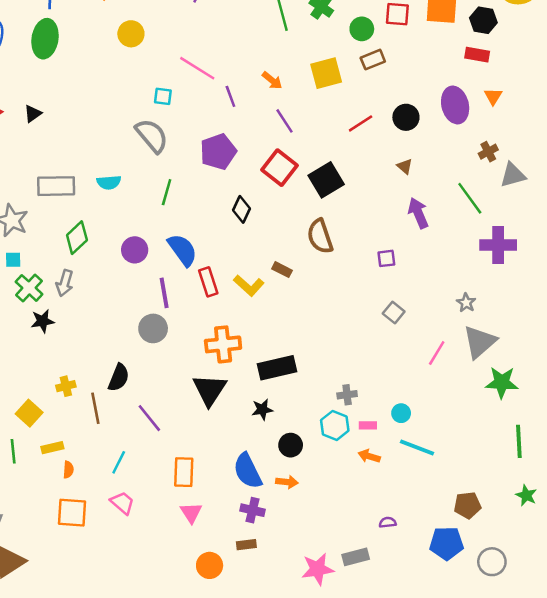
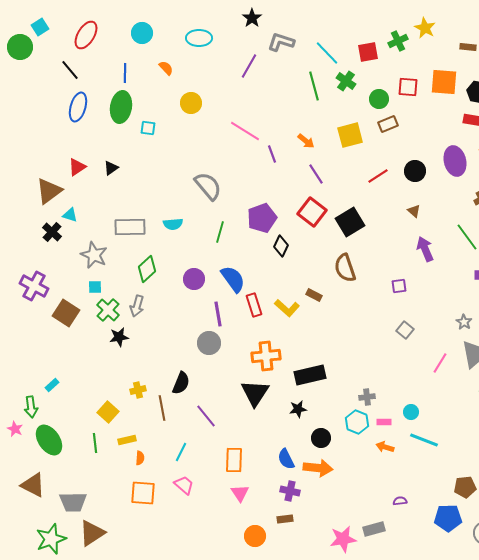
cyan square: (163, 96) -> (148, 128), moved
purple pentagon: (218, 152) -> (262, 218), moved
blue semicircle: (248, 471) -> (286, 459), size x0.7
orange arrow: (287, 482) -> (318, 468), size x1.6

